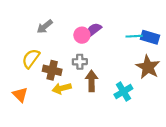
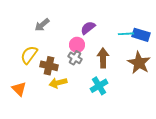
pink circle: (82, 35) -> (77, 45), moved
gray cross: (80, 62) -> (75, 58), turned 32
brown arrow: (92, 81) -> (103, 58), moved
cyan cross: (123, 92) -> (99, 86), moved

